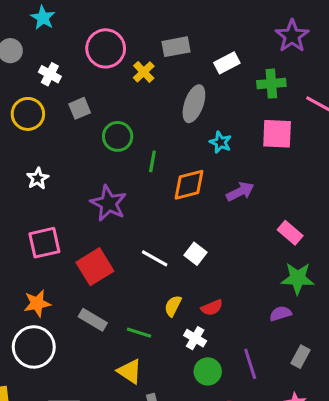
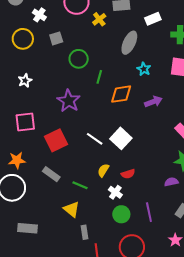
white square: (195, 254) -> (121, 138), size x1.5

